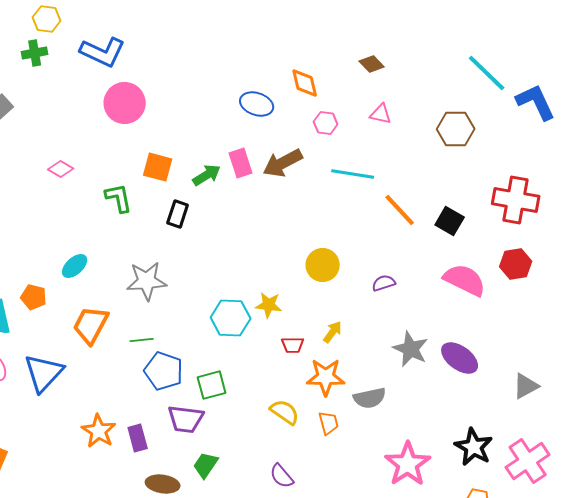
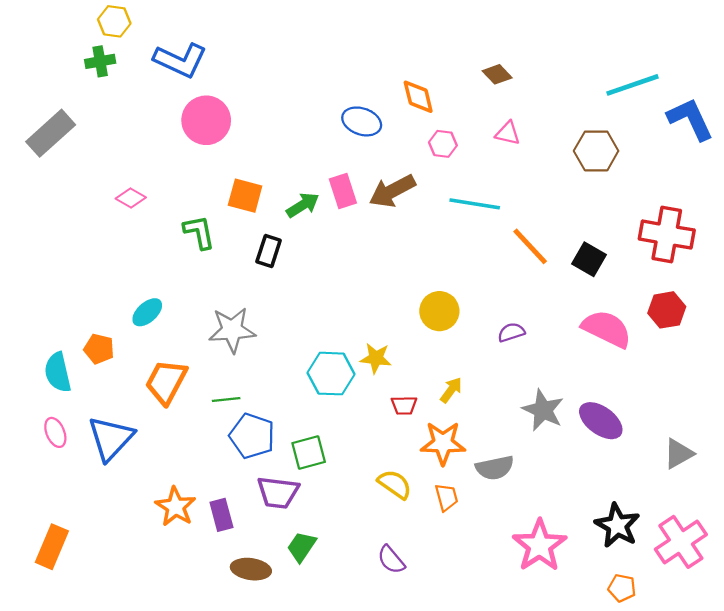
cyan line: (487, 73) -> (633, 85), turned -63

